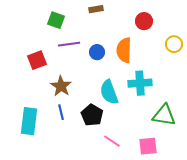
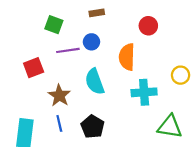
yellow circle: (174, 44) -> (181, 75), moved
blue circle: (97, 52) -> (91, 42), moved
cyan semicircle: (109, 92) -> (95, 82), moved

